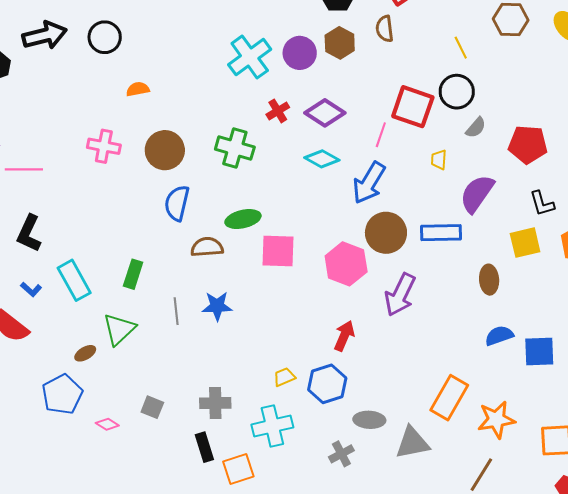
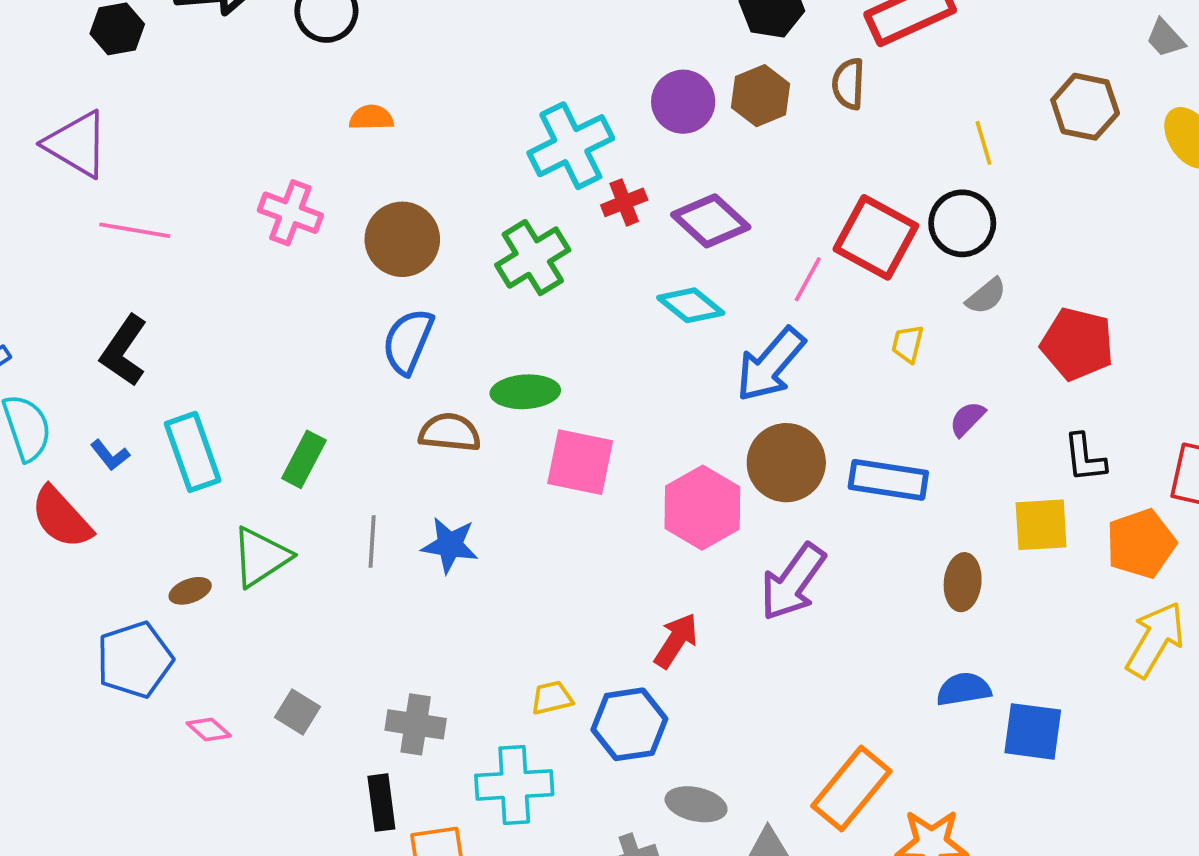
cyan cross: (250, 57) -> (571, 146), moved
green cross: (235, 148) -> (533, 258), turned 33
purple semicircle: (477, 194) -> (967, 419), size x0.5

